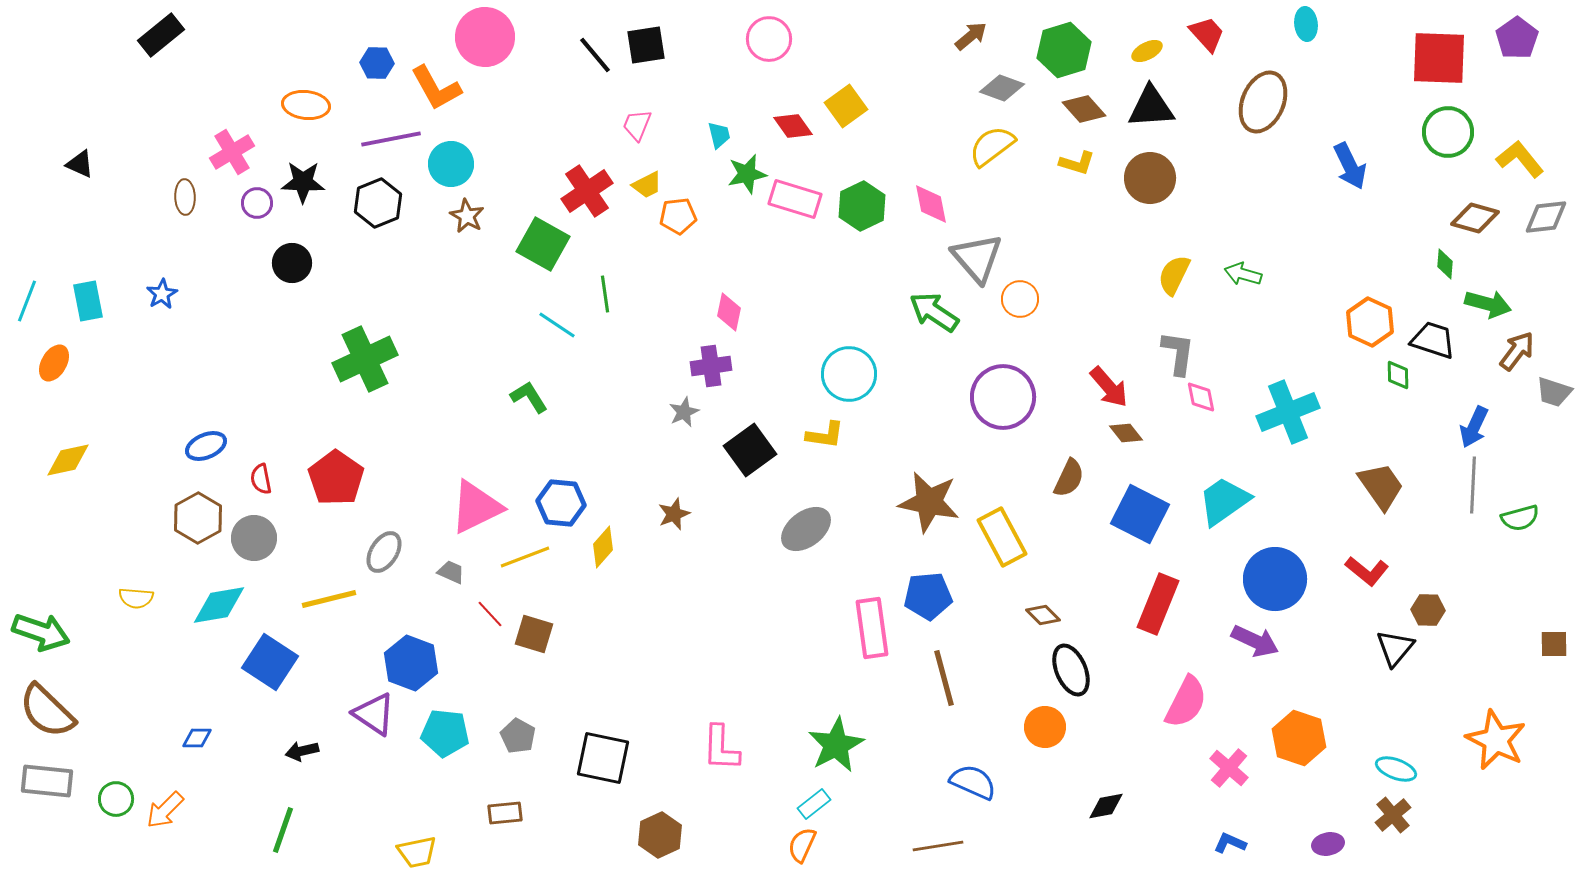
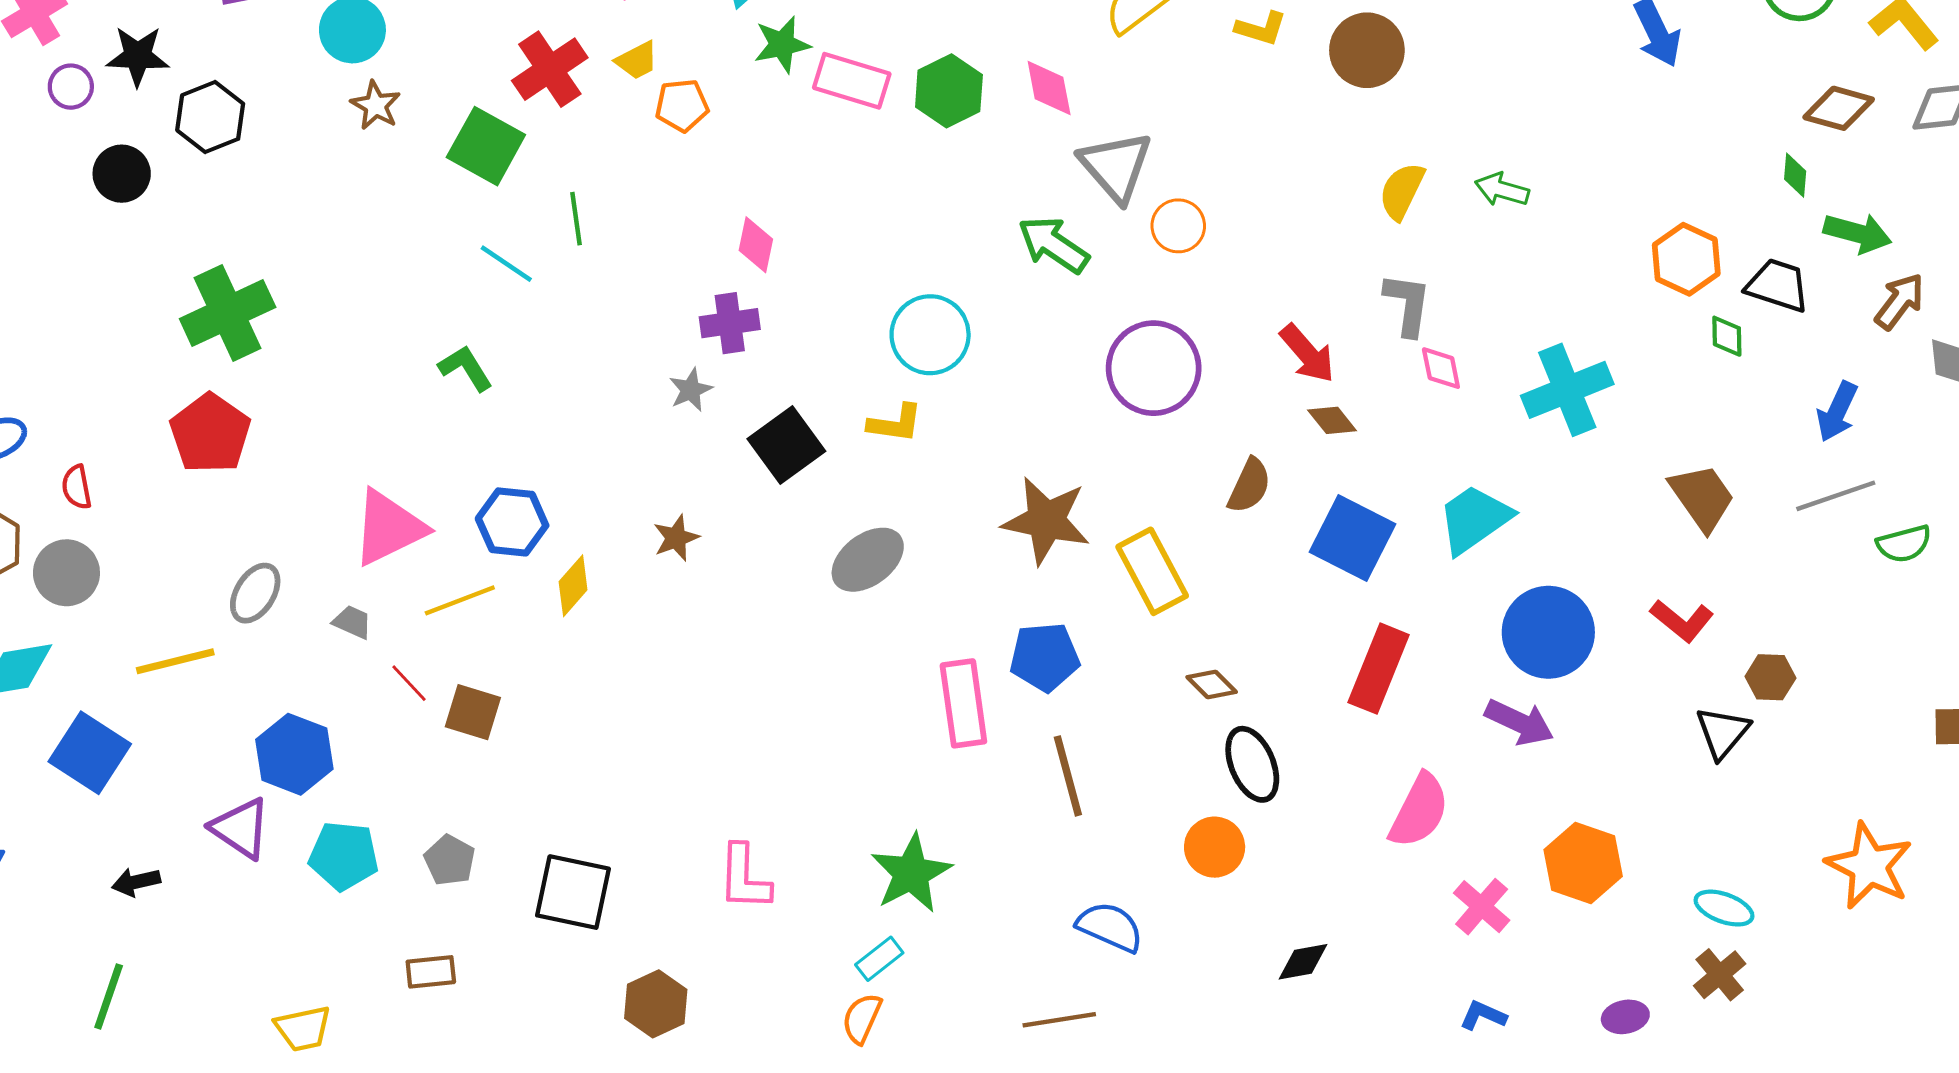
black hexagon: (378, 203) -> (210, 117), moved
red pentagon: (336, 478) -> (210, 433), moved
gray line: (1473, 485) -> (1836, 496), turned 68

